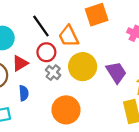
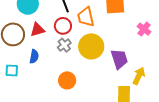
orange circle: (66, 110) -> (67, 80), size x0.7

